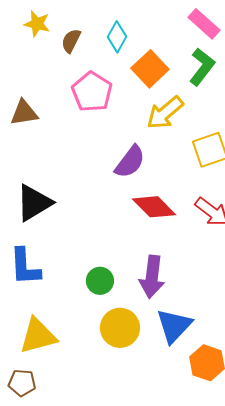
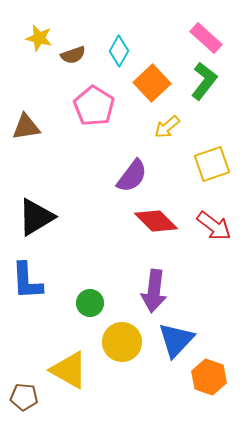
brown semicircle: (71, 41) -> (73, 55), turned -135
yellow arrow: (165, 113) -> (167, 127), size x0.7
green circle: (100, 281) -> (90, 303), moved
yellow triangle: (38, 336) -> (69, 370), moved, turned 45

